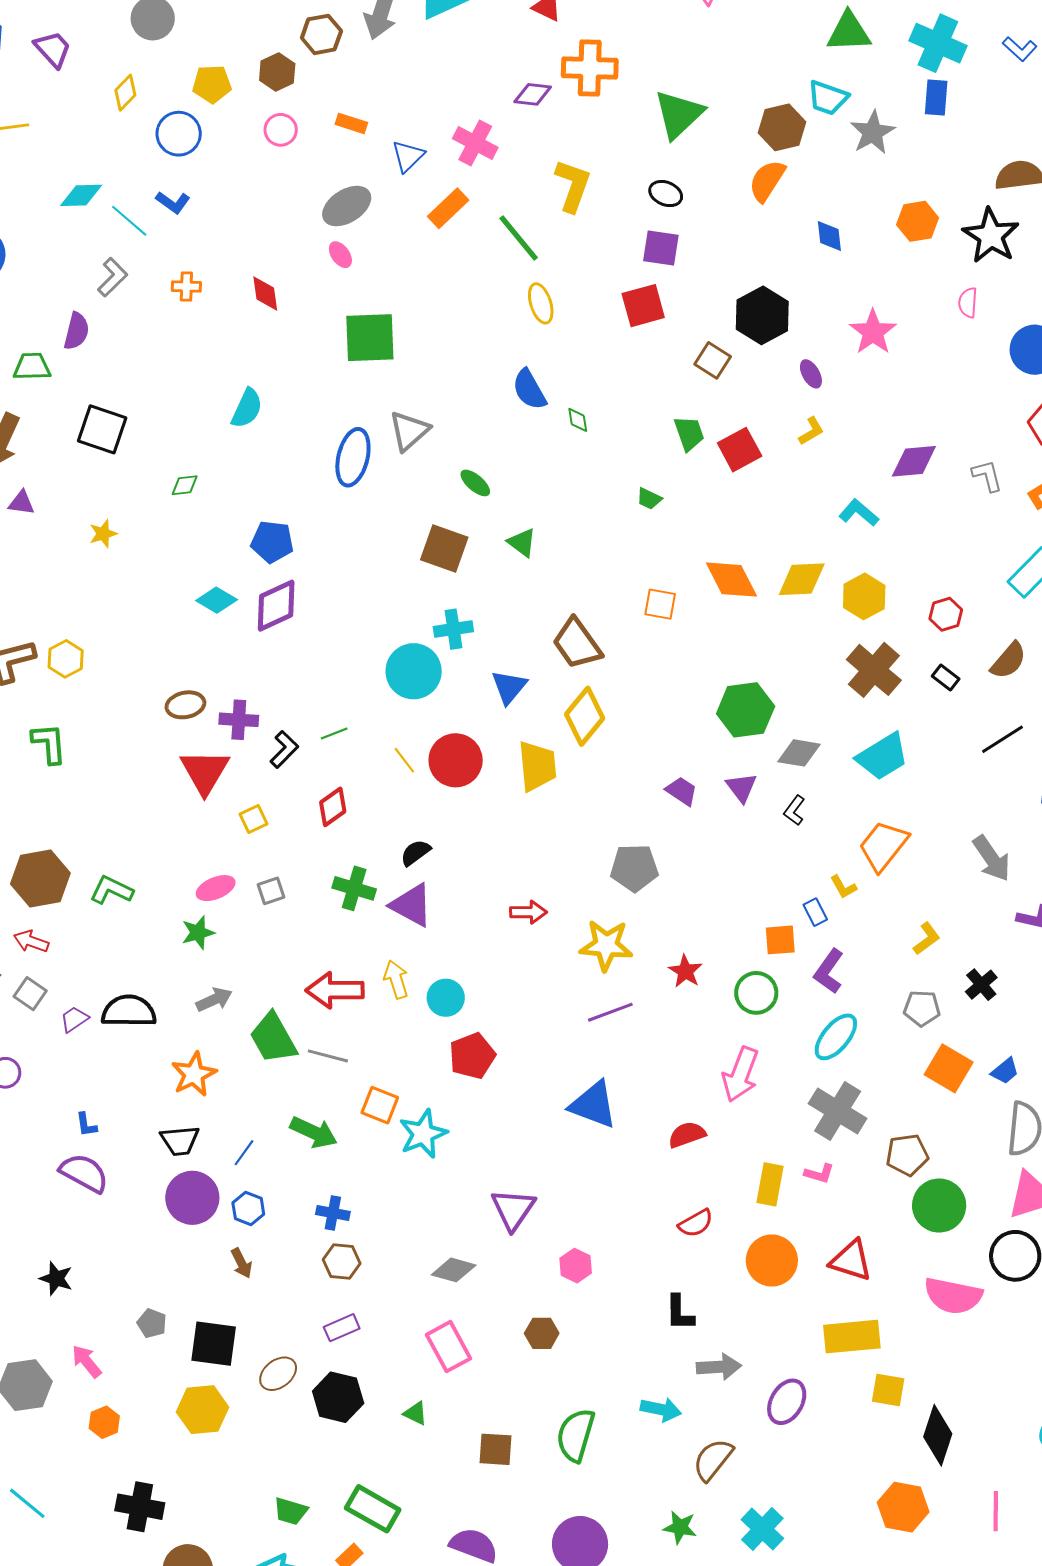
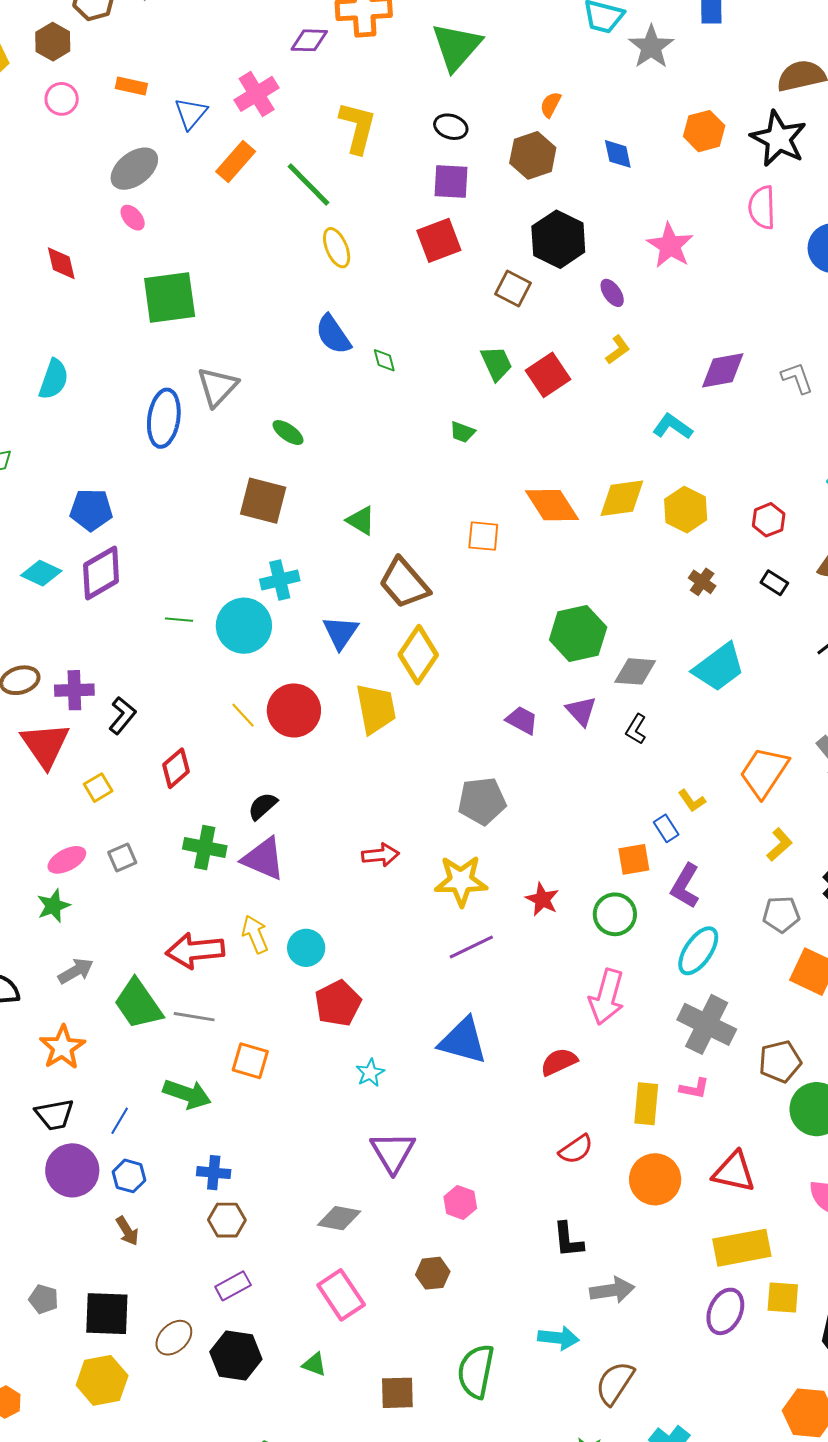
brown hexagon: (782, 127) -> (533, 155), moved
pink cross: (475, 143) -> (257, 94), turned 36
orange semicircle: (767, 181) -> (551, 105), size x0.6
pink semicircle: (968, 303) -> (762, 207), size x1.4
green triangle: (522, 543) -> (361, 520), moved
brown cross: (874, 670) -> (702, 582), size x0.5
green line: (334, 734) -> (179, 620), moved, turned 32
orange trapezoid: (883, 846) -> (764, 772), moved
cyan star: (423, 1134) -> (370, 1073), moved, size x0.6
purple ellipse: (787, 1402) -> (725, 1311), moved

